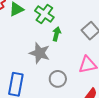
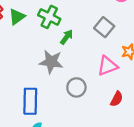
green arrow: (56, 34) -> (67, 37), turned 32

